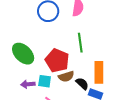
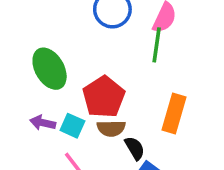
green line: (80, 43) -> (157, 45), moved
orange rectangle: (99, 72) -> (174, 114), moved

